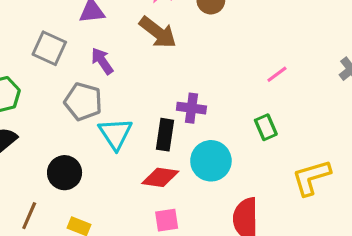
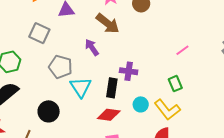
purple arrow: (102, 61) -> (92, 47), moved
cyan circle: (211, 161) -> (141, 104), size x0.6
yellow L-shape: (311, 177) -> (167, 110), moved, turned -112

